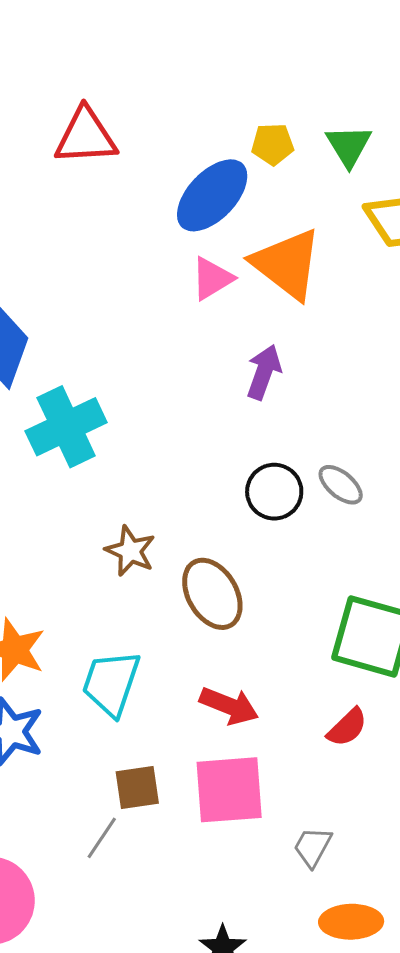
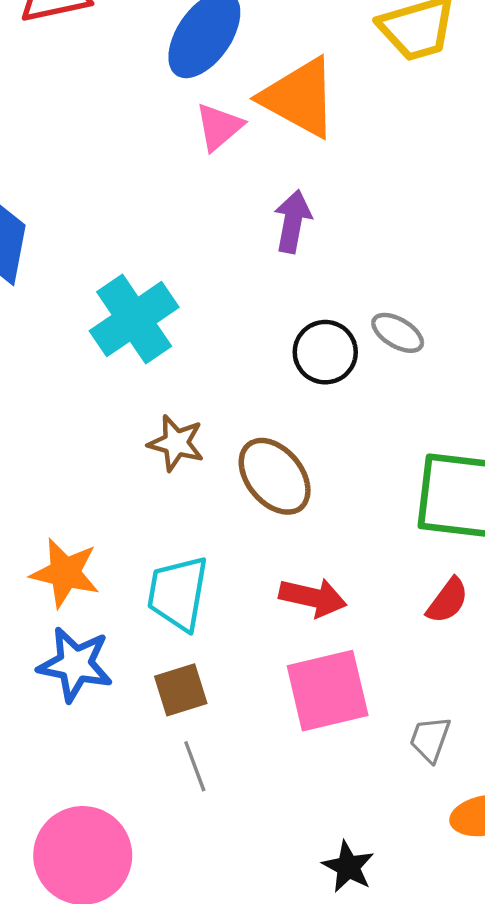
cyan cross: (66, 427) -> (134, 319), moved
brown square: (137, 787) -> (181, 690), moved
gray line: (102, 838) -> (195, 766), turned -45

